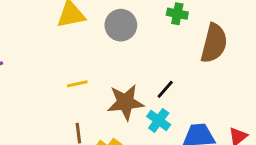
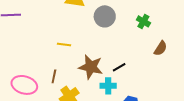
brown semicircle: (214, 43) -> (160, 48), size x0.6
cyan cross: (159, 120) -> (108, 86), turned 35

